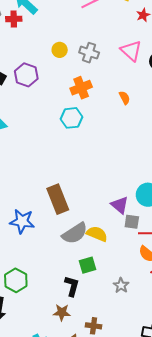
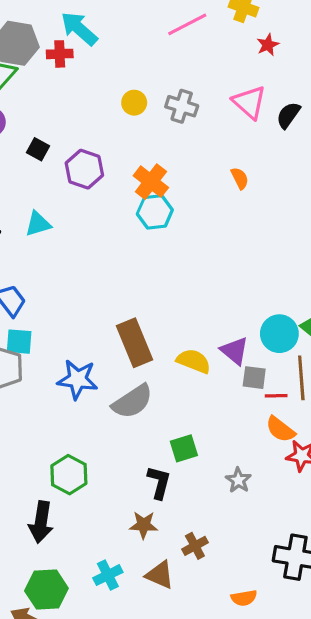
purple hexagon: (26, 75) -> (84, 169), moved
orange cross: (81, 88) -> (151, 182), moved, turned -30
gray semicircle: (75, 233) -> (132, 401), moved
yellow semicircle: (97, 234) -> (194, 361), moved
brown cross: (94, 326) -> (195, 546), turned -35

